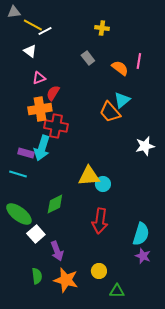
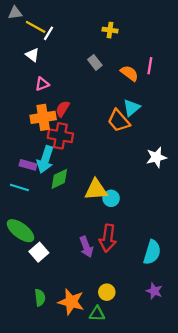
white line: (45, 31) -> (49, 33), turned -32
red semicircle: (53, 93) -> (63, 109), moved
green diamond: (55, 204) -> (59, 179), moved
purple arrow: (57, 251) -> (86, 247), moved
purple star: (143, 256) -> (154, 291), moved
green triangle: (117, 291) -> (97, 314), moved

